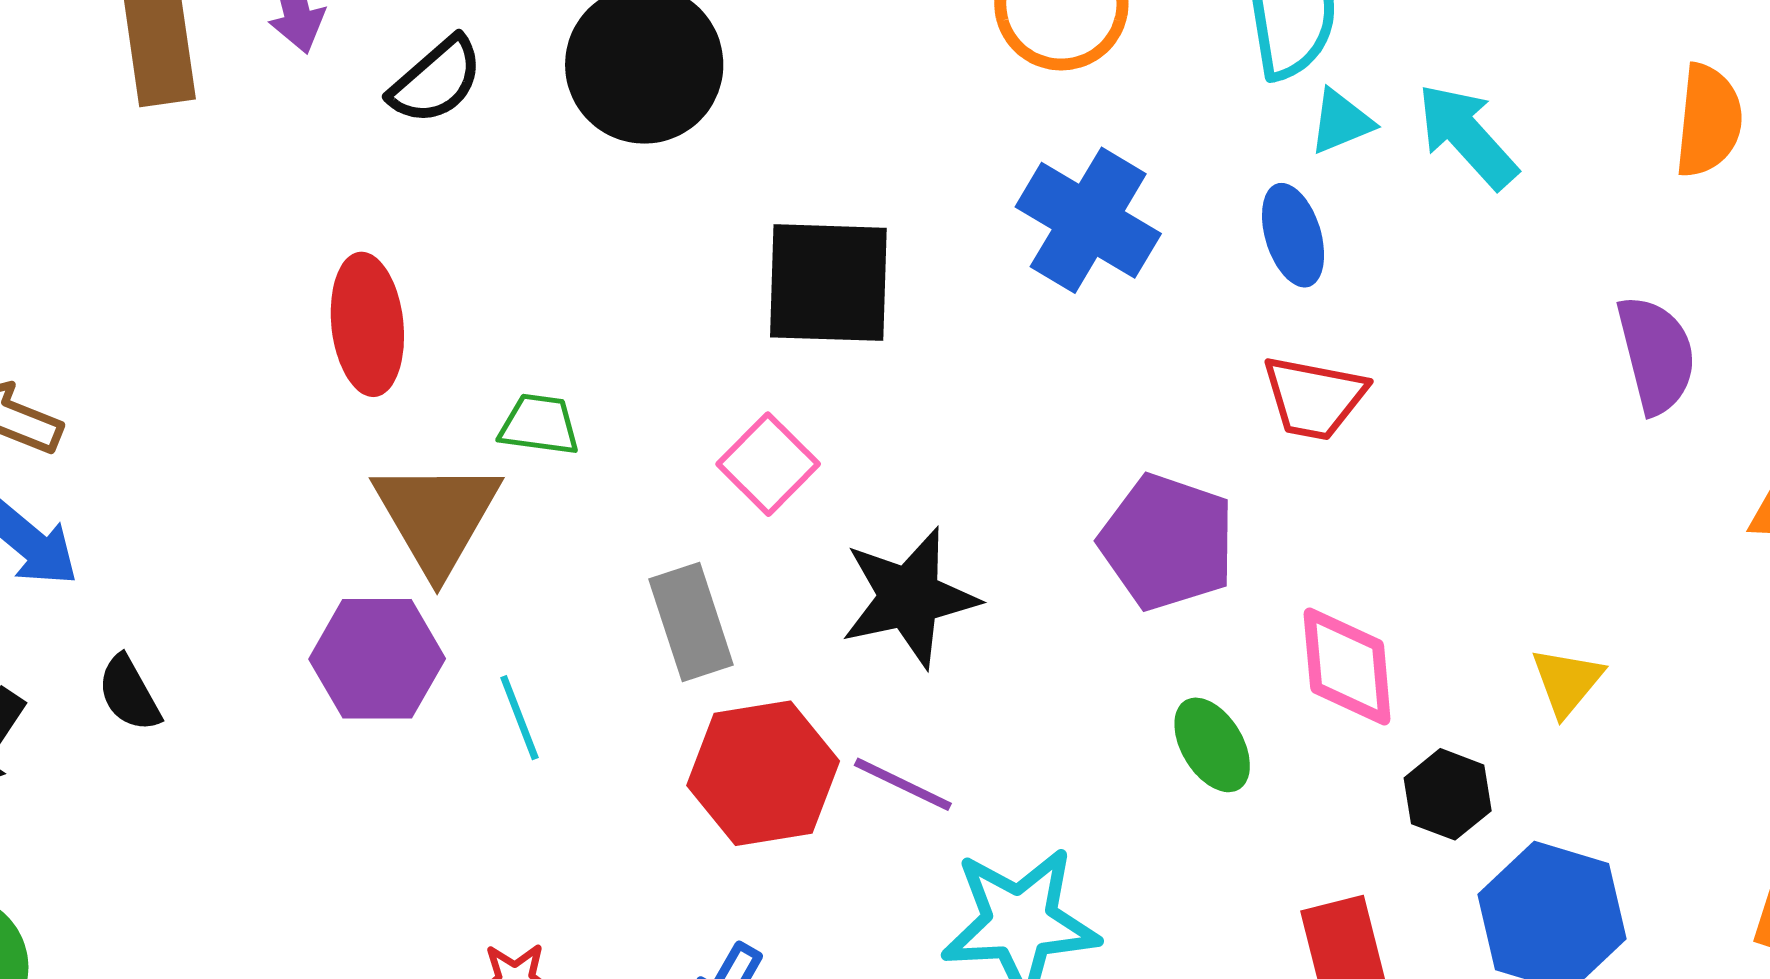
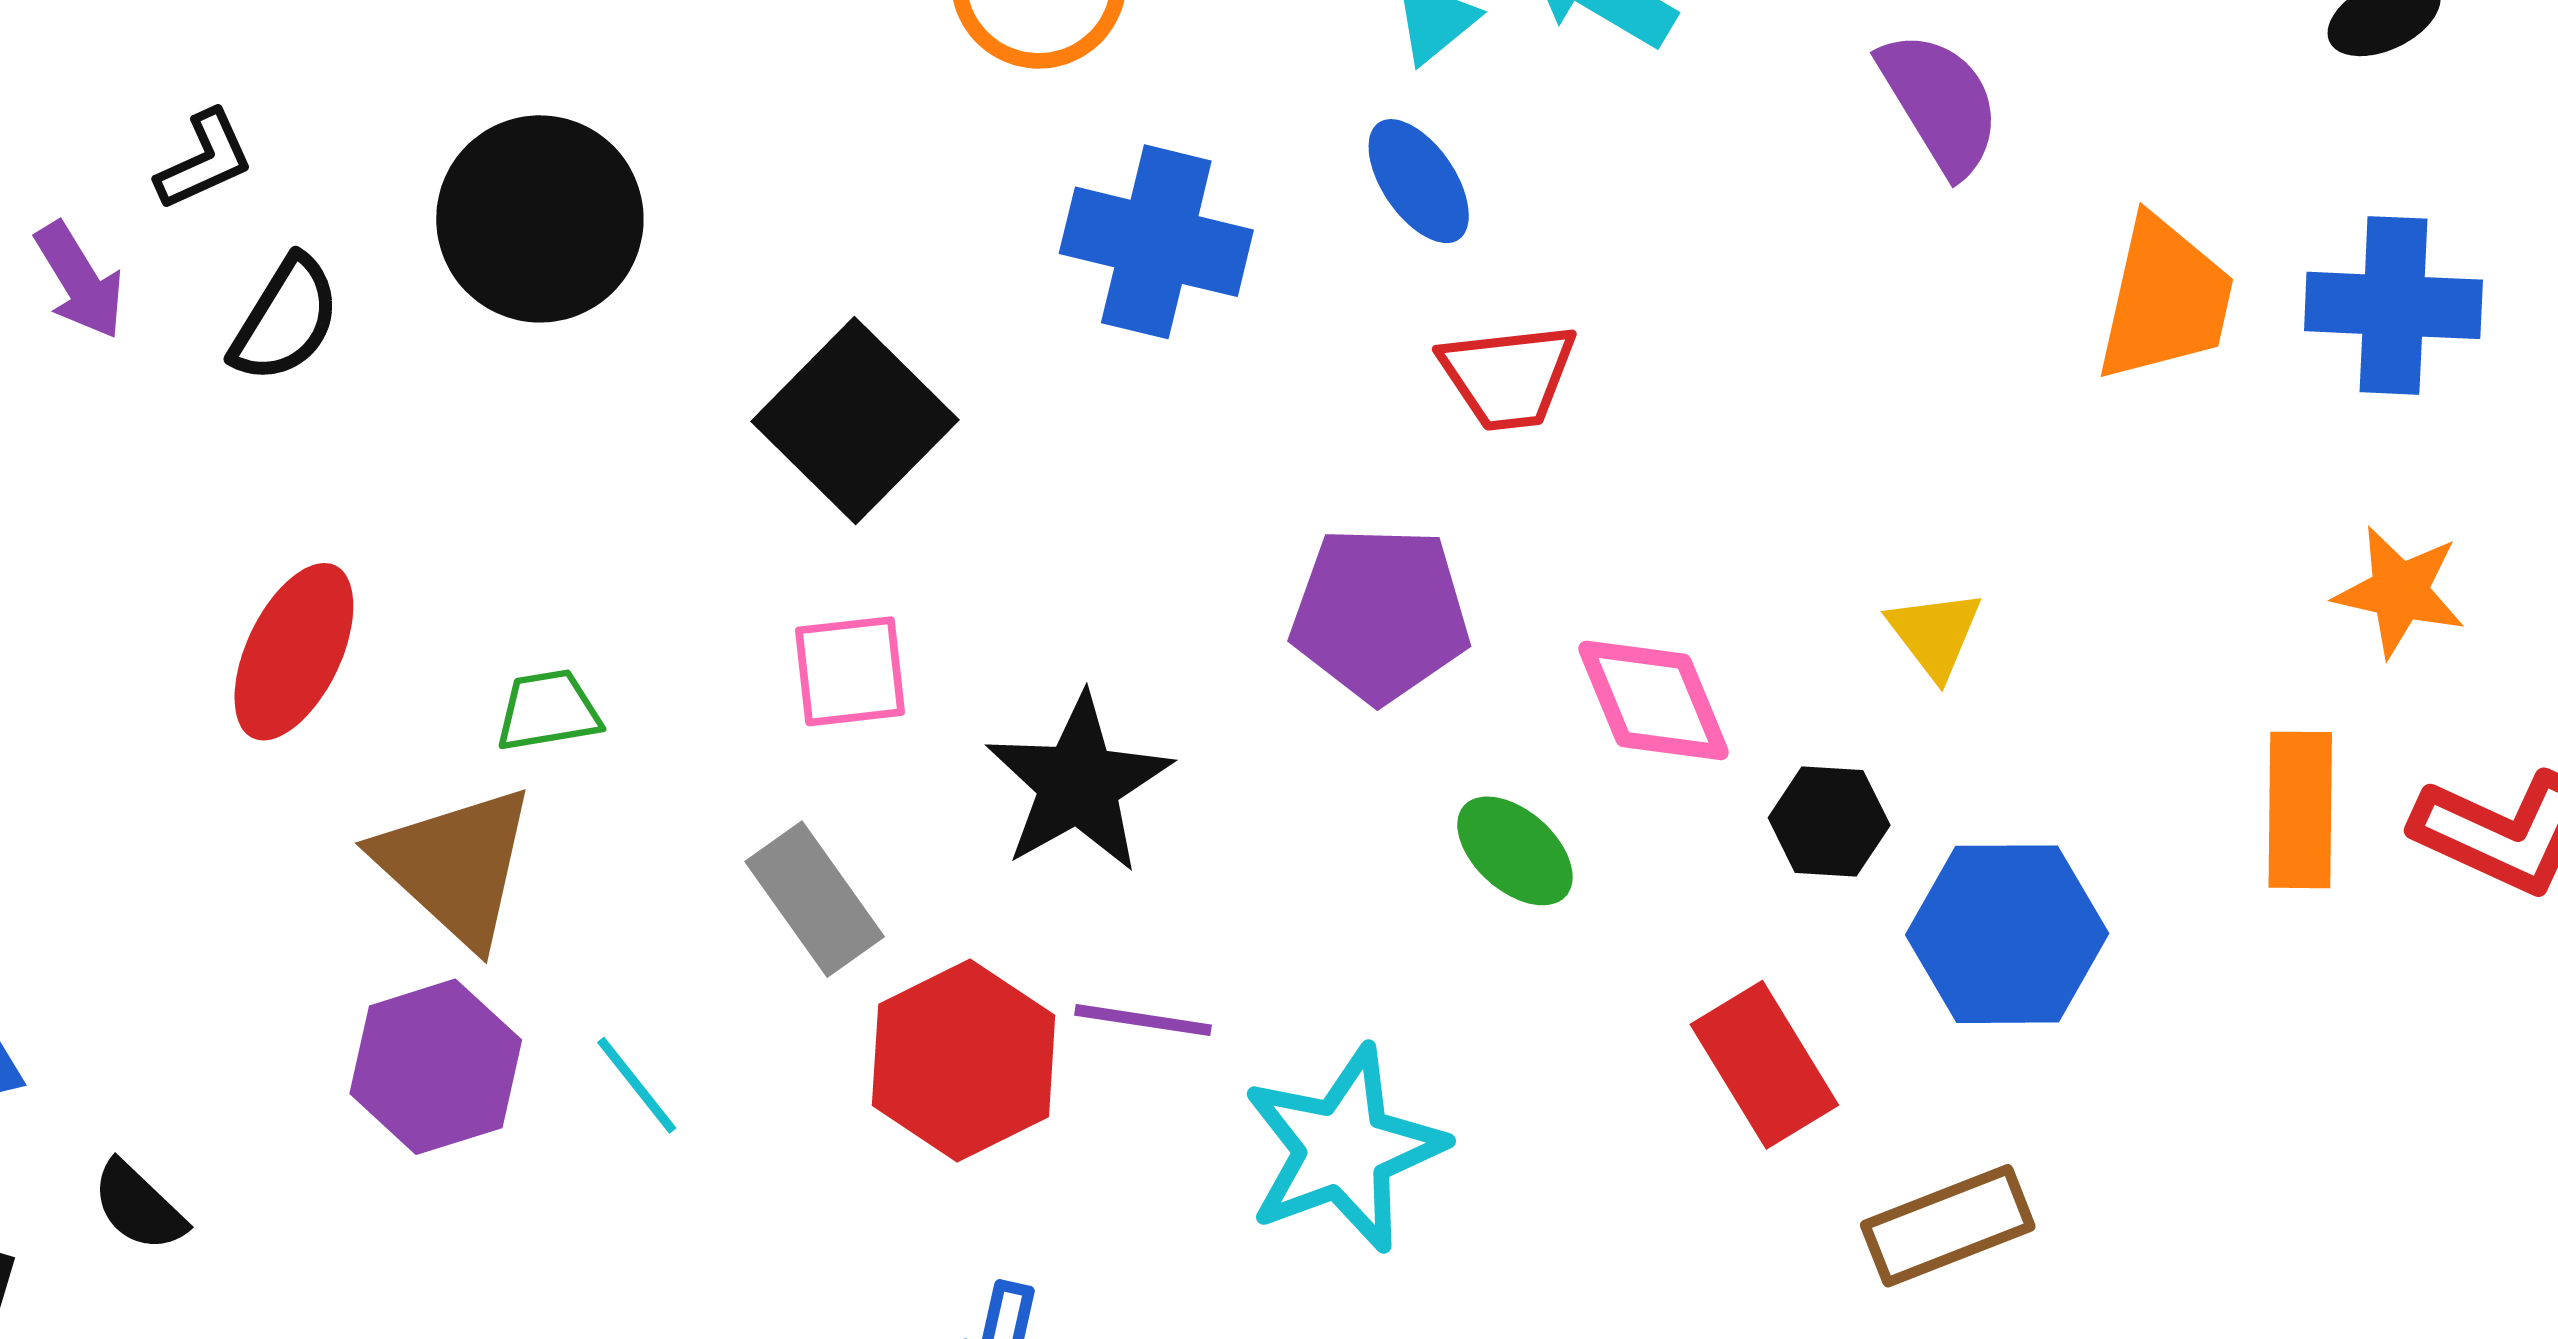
black square: (828, 283) -> (855, 421), turned -30
red ellipse: (367, 324) -> (294, 652), turned 49
purple semicircle: (1656, 355) -> (1940, 103), moved
pink square: (768, 464) -> (850, 671), turned -34

